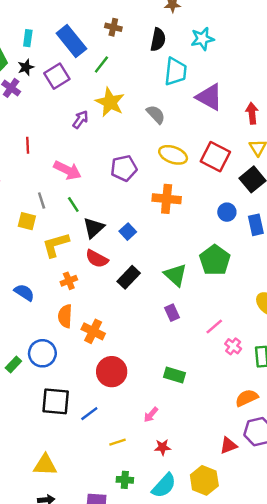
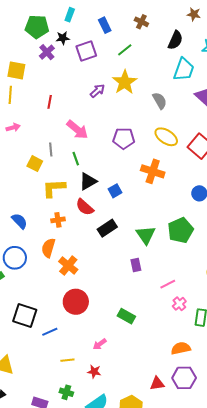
blue rectangle: (71, 41) -> (105, 25), size x0.6
blue circle: (42, 353) -> (15, 258), moved
red star: (163, 447) -> (94, 372), moved

